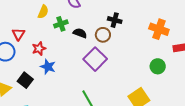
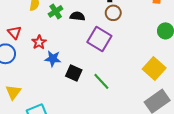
brown circle: (103, 35) -> (113, 13), moved
black square: (25, 80) -> (74, 73), moved

